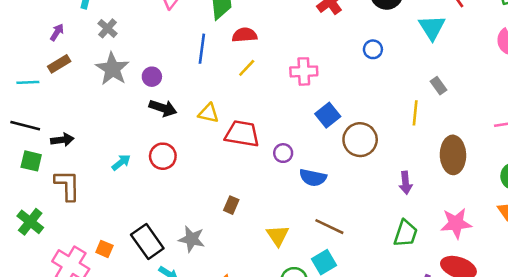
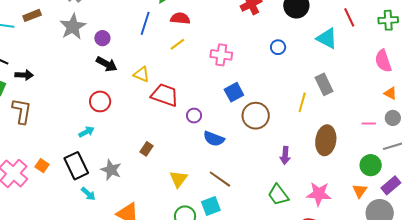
cyan triangle: (432, 28) -> (327, 38), turned -40
gray rectangle: (438, 86) -> (324, 84), size x1.5
cyan arrow: (121, 162) -> (86, 132), moved
green trapezoid: (406, 233) -> (278, 195), turned 115

